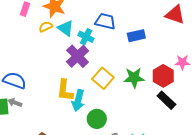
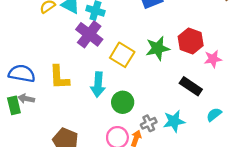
pink star: (182, 62) -> (213, 59), moved
yellow L-shape: (65, 90) -> (59, 77), moved
black rectangle: (166, 100) -> (191, 86), moved

